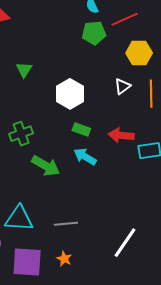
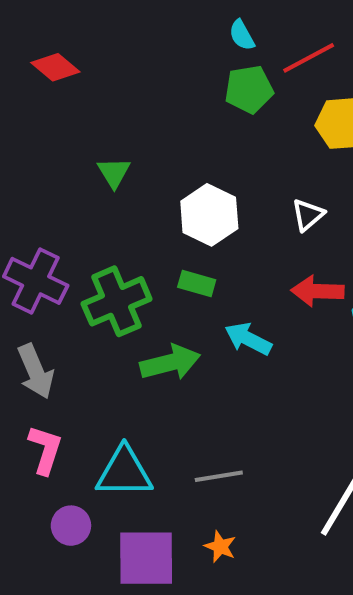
white triangle: (122, 86) -> (308, 215), moved
green rectangle: (81, 129) -> (197, 284), moved
green cross: (21, 134) -> (117, 301), size x1.4
green arrow: (46, 166) -> (170, 363), turned -40

